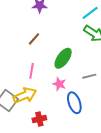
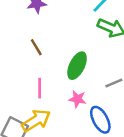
brown line: (34, 39) -> (36, 47), turned -64

